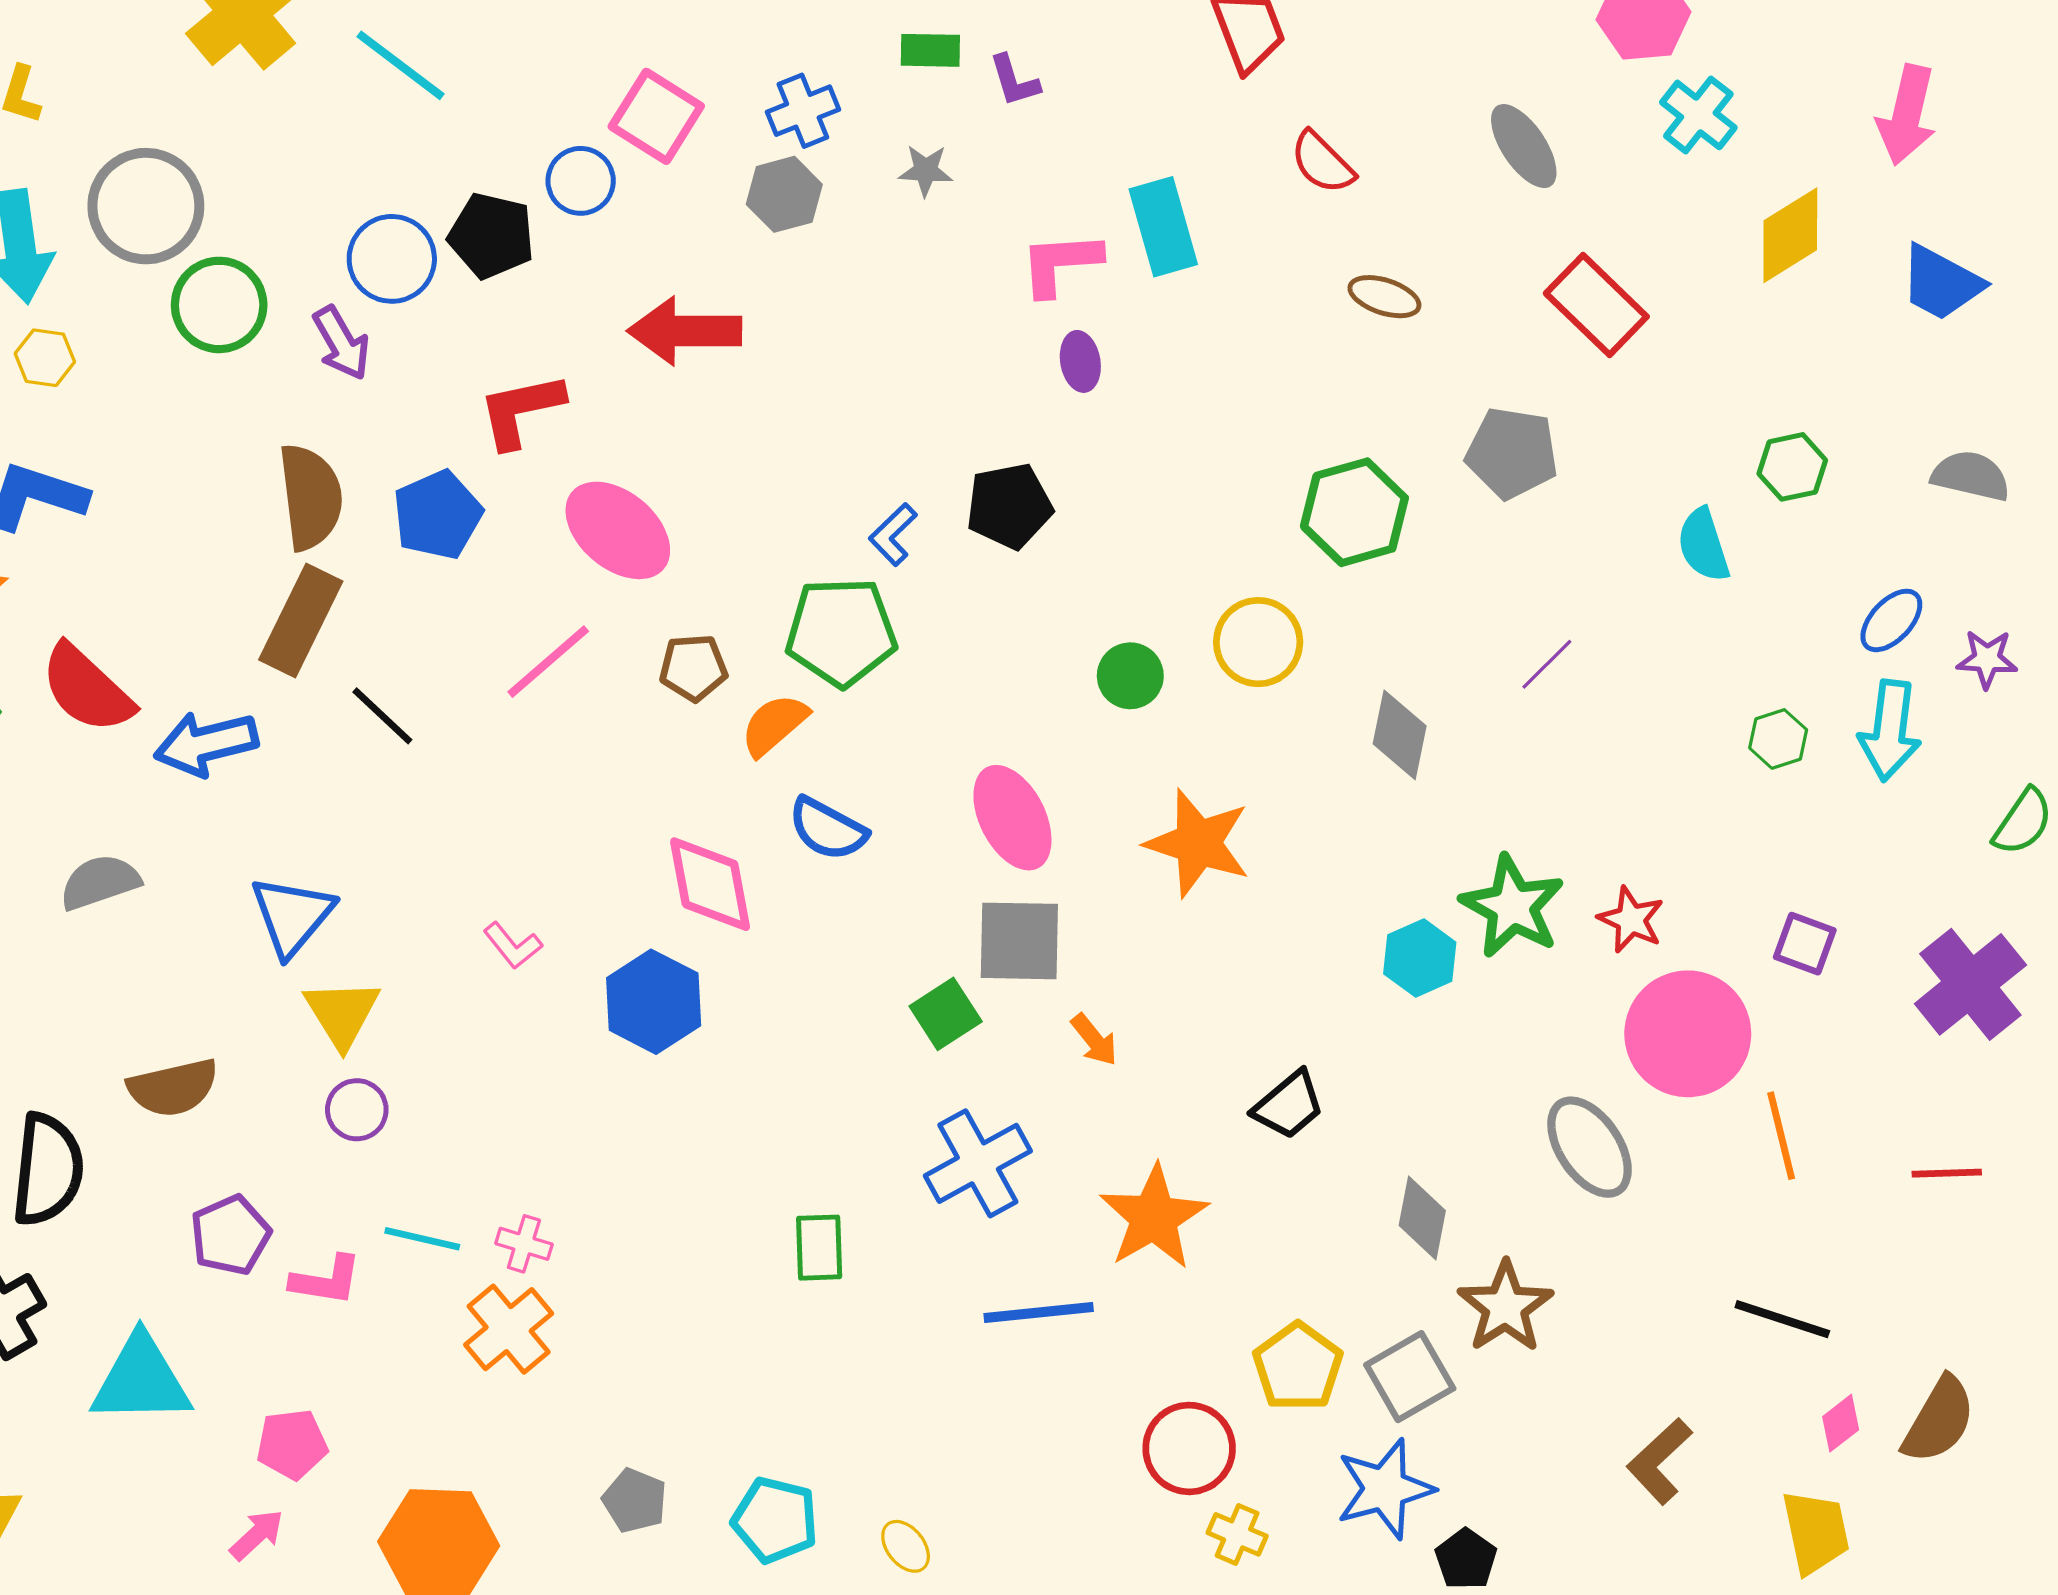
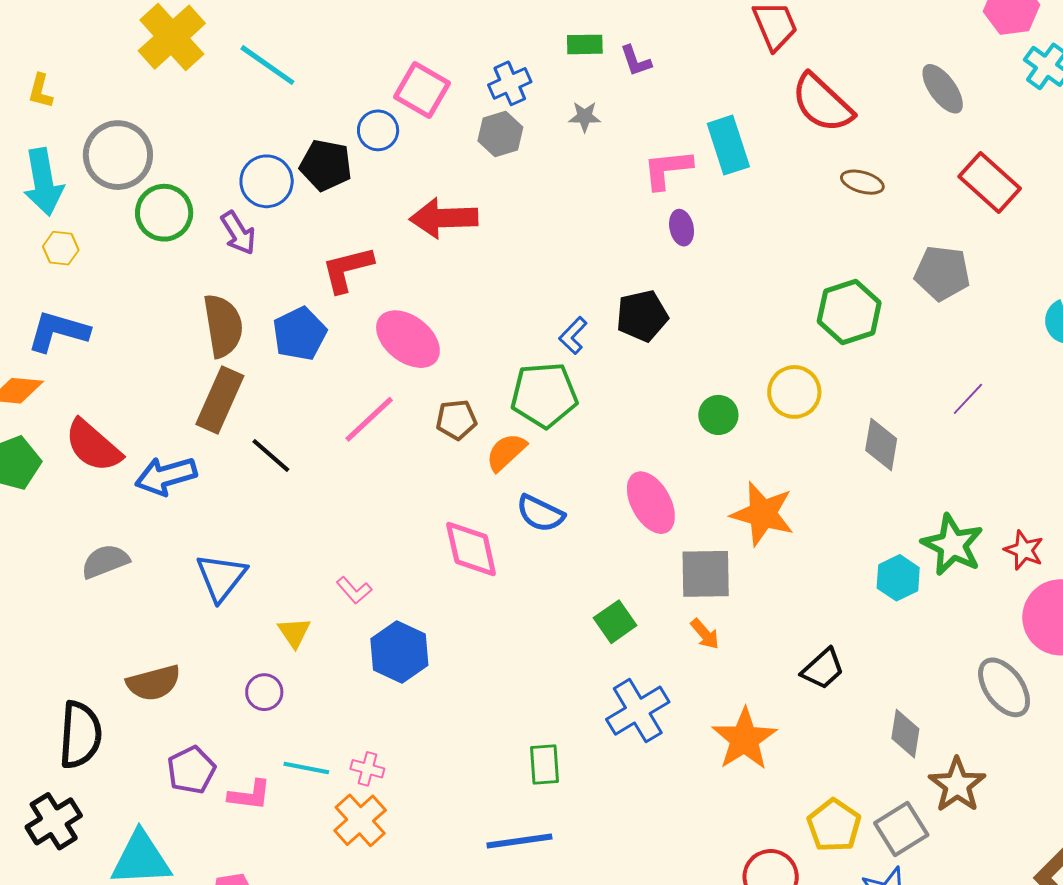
red semicircle: (1322, 163) -> (822, 103), size x1.6
gray square: (1019, 941) -> (706, 574), moved
blue hexagon: (654, 1002) -> (399, 652), moved
yellow triangle: (342, 1013) -> (294, 632), moved, size x0.7
blue line: (1039, 1312) -> (519, 841), moved

